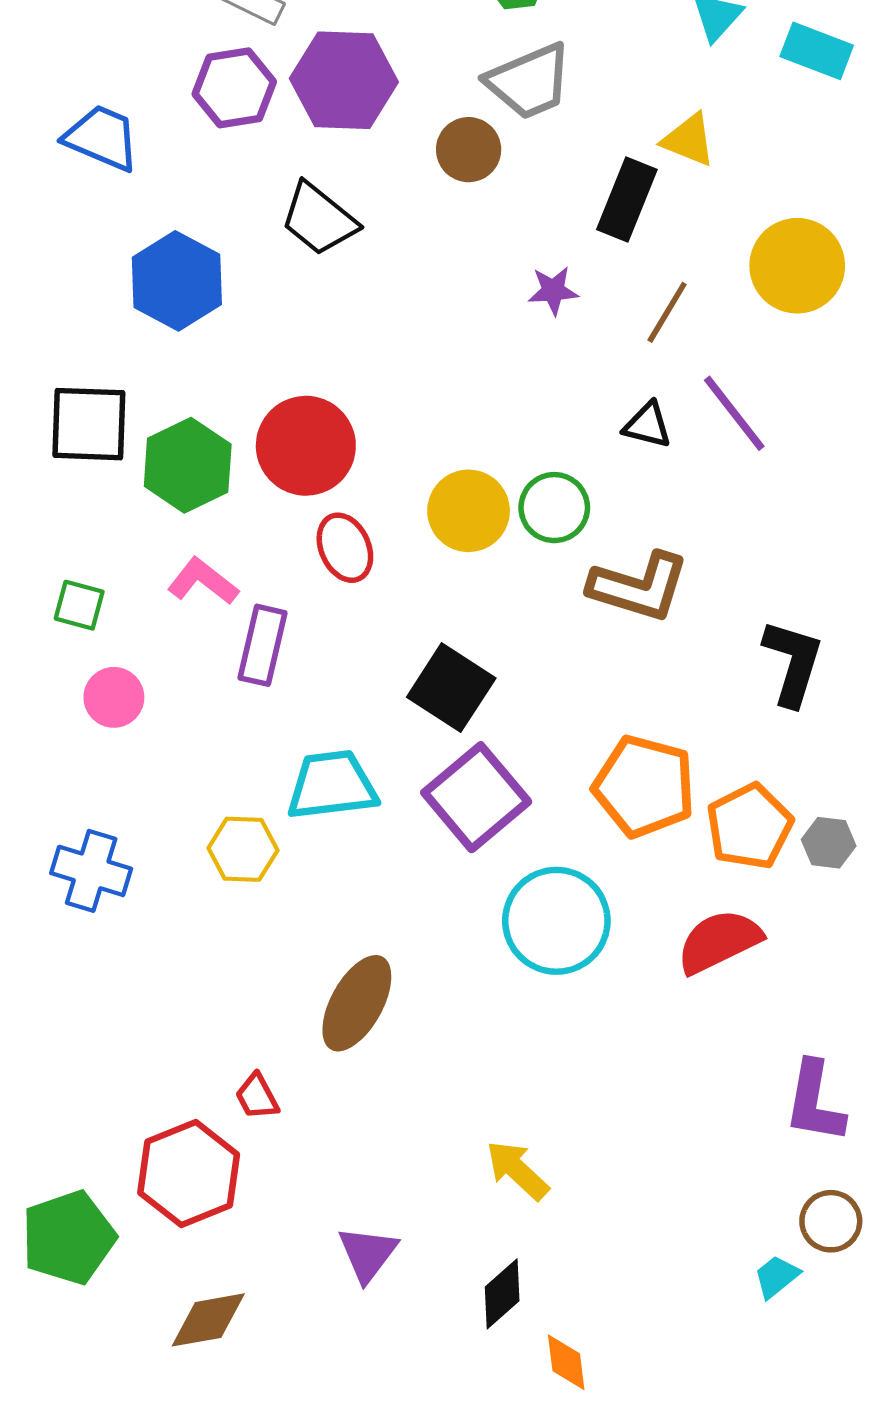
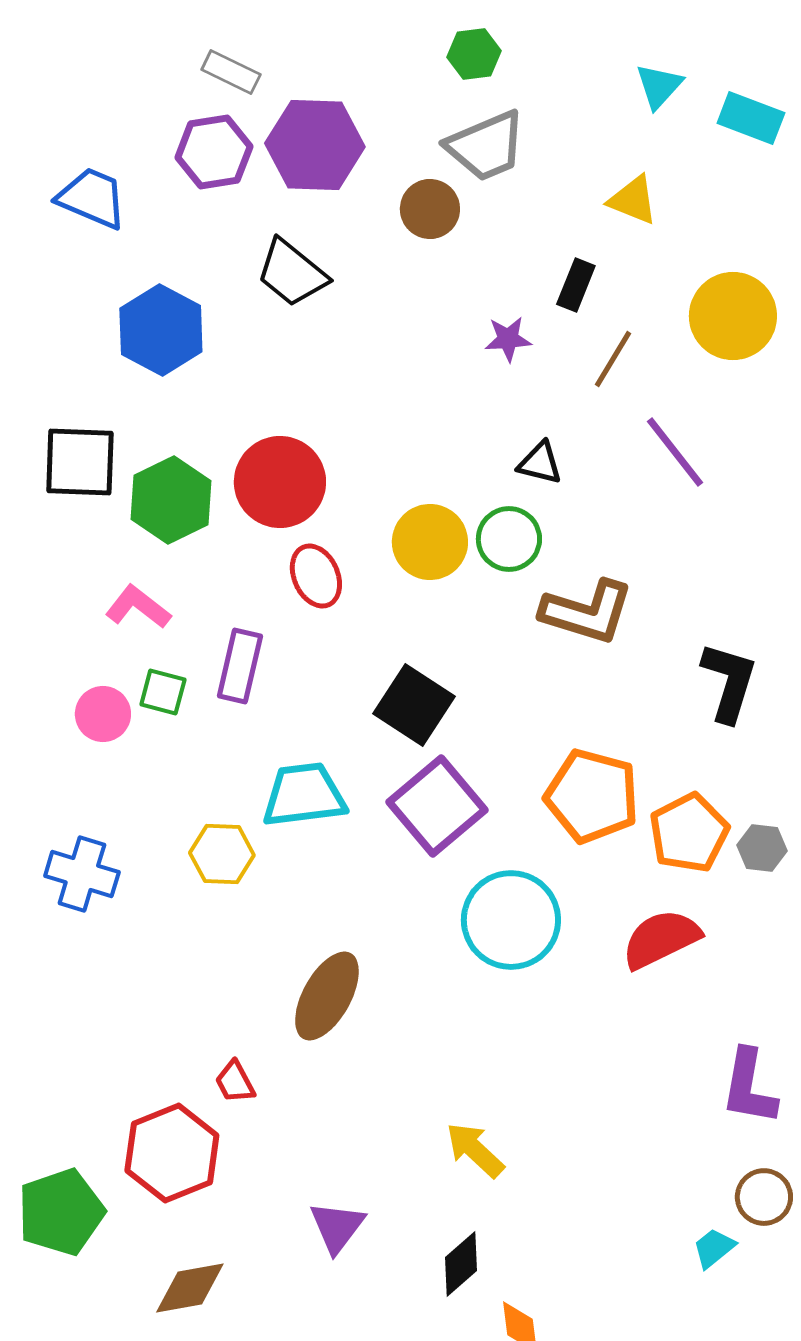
black rectangle: (627, 200) -> (576, 285), moved, size x0.7
black triangle: (648, 425) -> (540, 463), moved
pink L-shape: (203, 581) -> (138, 607), moved
green square: (79, 605) -> (163, 692), moved

